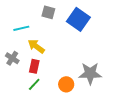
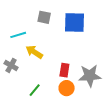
blue square: (78, 19) -> (75, 22), turned -30
red rectangle: (34, 66) -> (64, 70), moved

